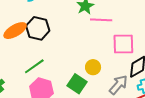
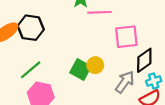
green square: (77, 84) -> (80, 69), moved

